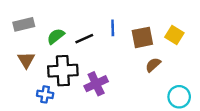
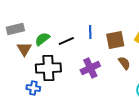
brown triangle: (26, 60) -> (24, 49), moved
brown semicircle: (153, 65) -> (124, 63), turned 96
purple cross: (96, 84) -> (90, 68), moved

